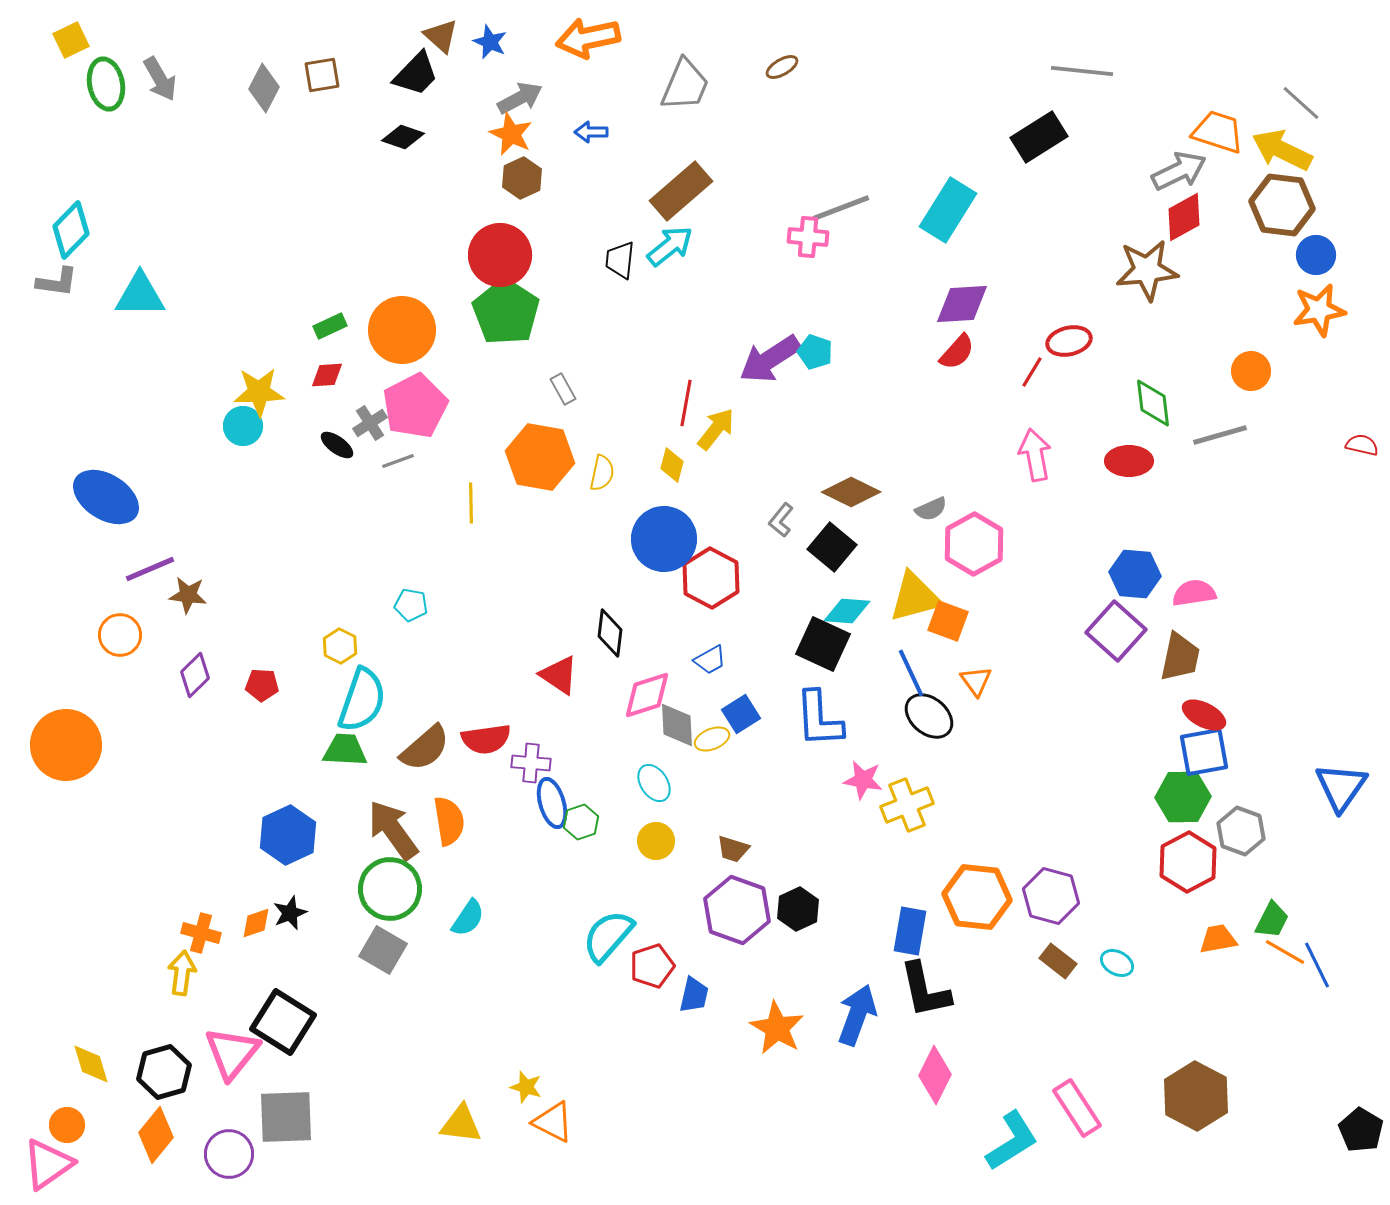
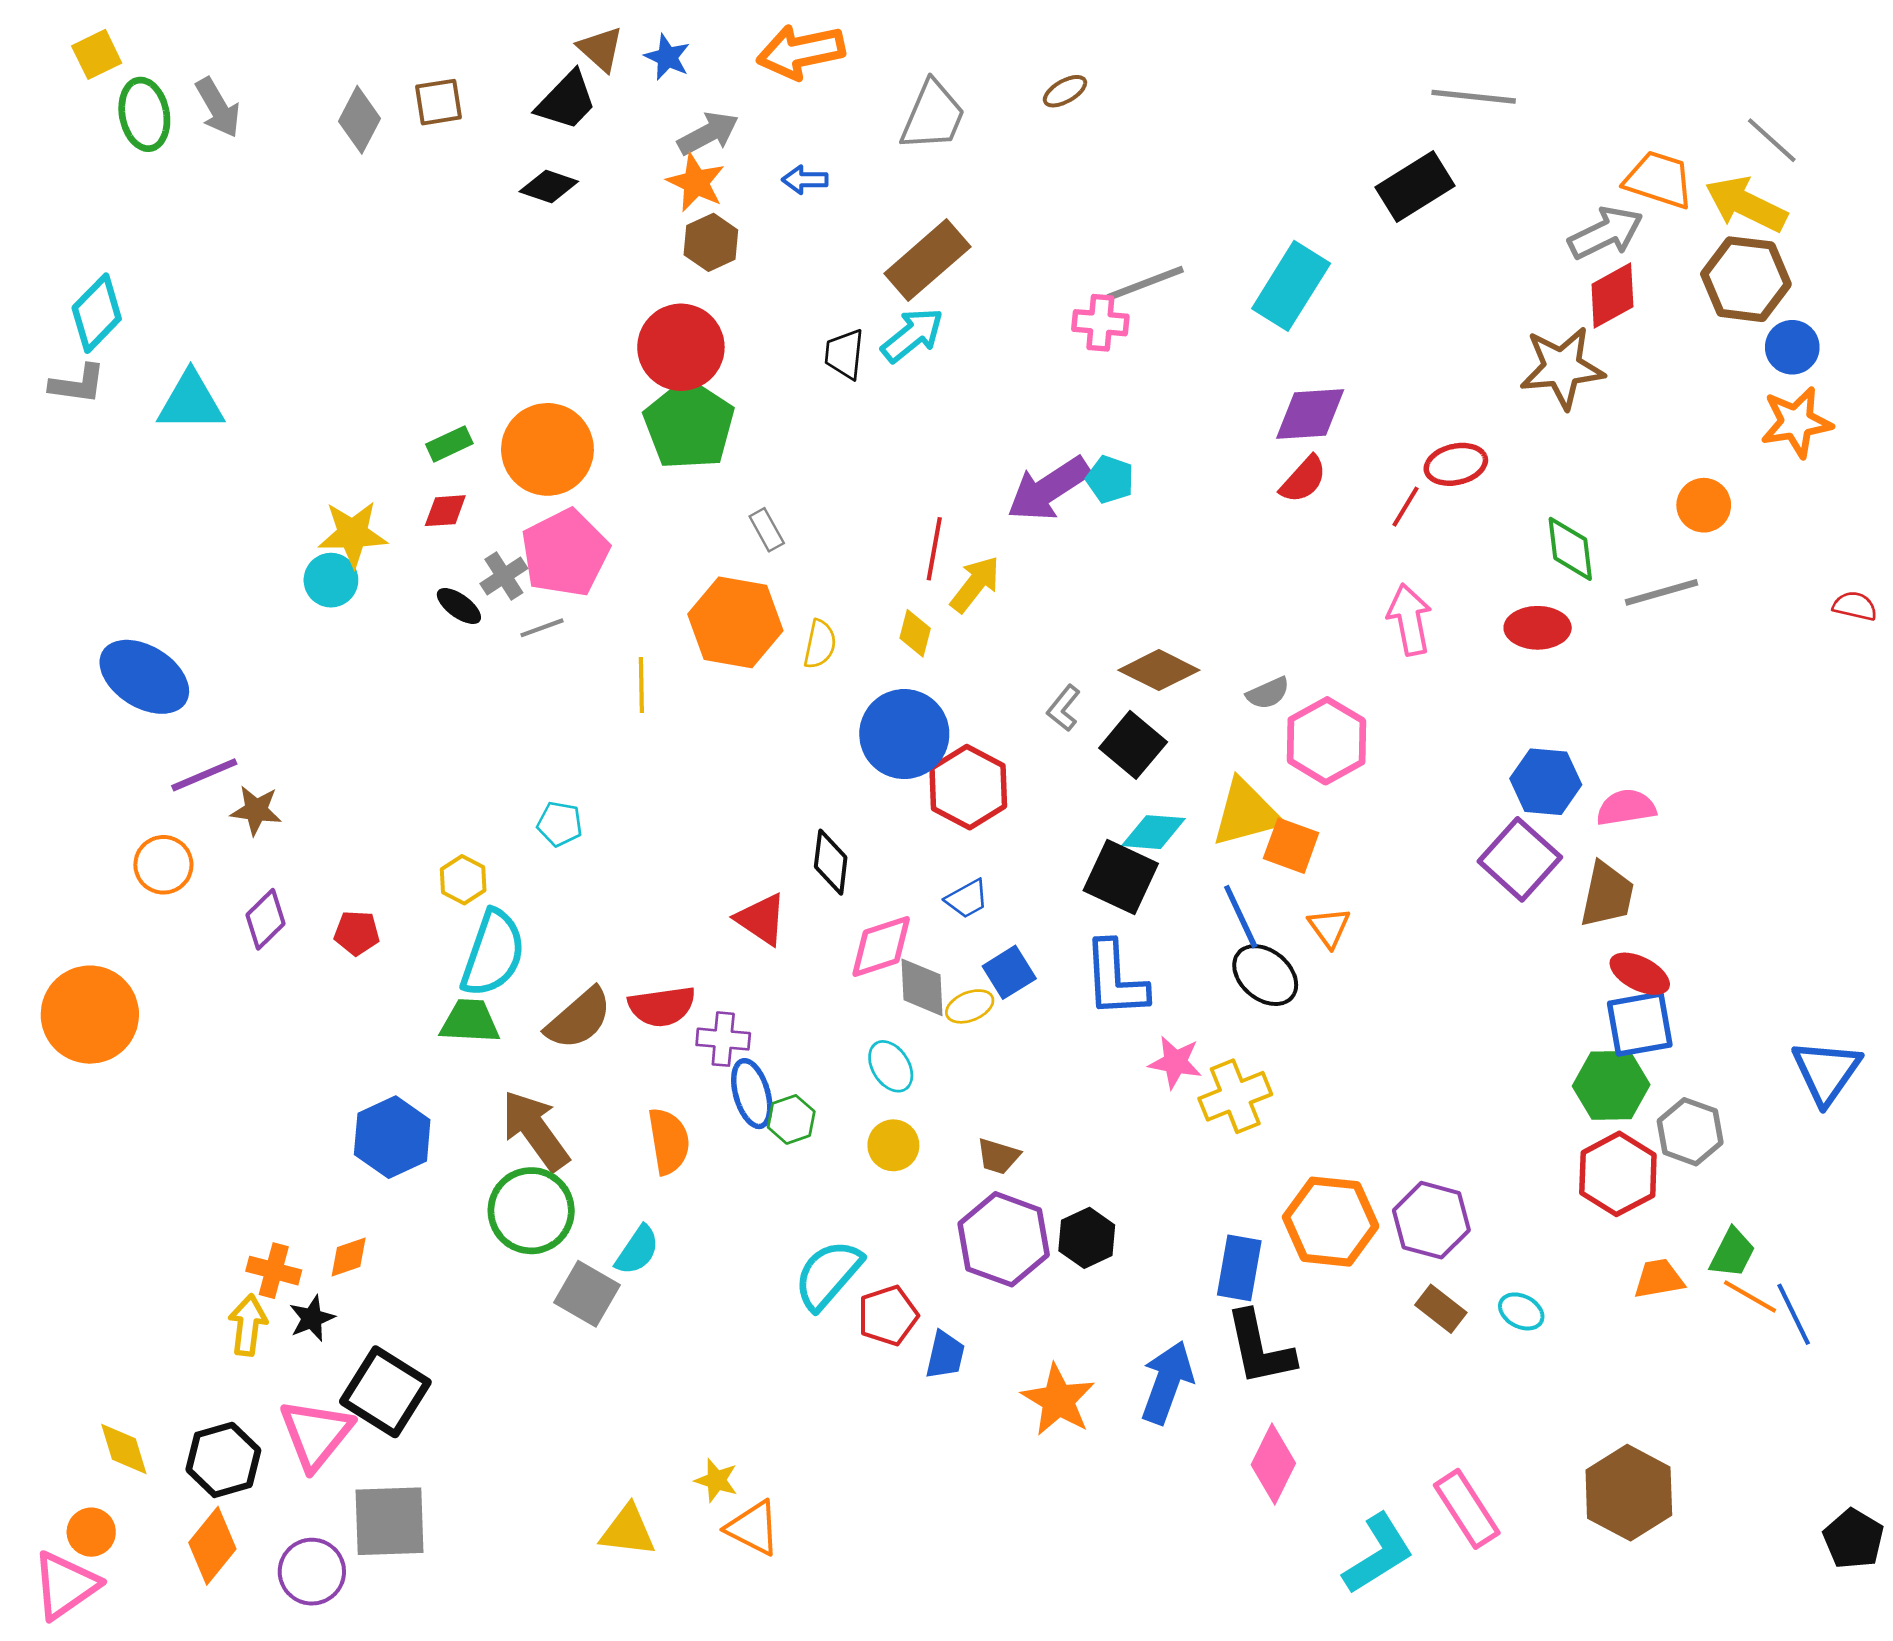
orange semicircle: (449, 821) -> (669, 1141), moved
black star: (290, 913) -> (312, 1318), moved
gray square: (383, 950) -> (587, 1294), moved

